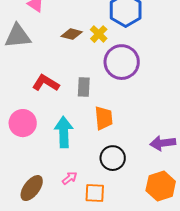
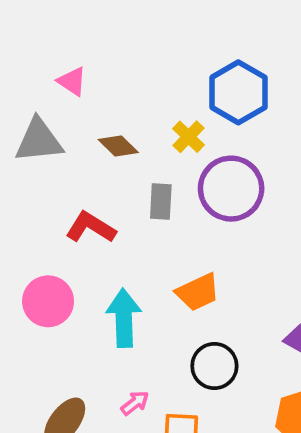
brown diamond: (72, 34) -> (118, 146), moved, turned 30
gray rectangle: (84, 87) -> (161, 201), moved
orange trapezoid: (104, 118) -> (198, 292), turned 70

